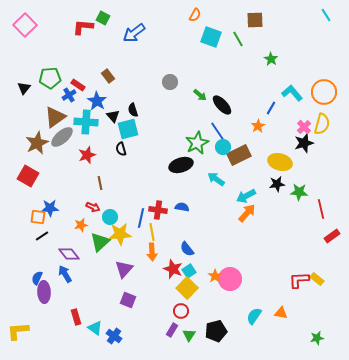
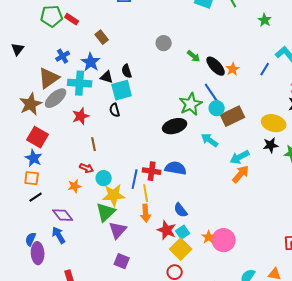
green pentagon: (50, 78) -> (52, 16), moved
red rectangle: (78, 85) -> (72, 19), moved
black triangle: (113, 116) -> (107, 77), turned -32
orange star: (258, 126) -> (233, 69), moved
red square: (28, 176) -> (38, 137), moved
blue semicircle: (182, 207) -> (176, 168), size x1.5
blue star: (50, 208) -> (34, 158), moved, turned 30
green triangle: (100, 242) -> (106, 212), moved

